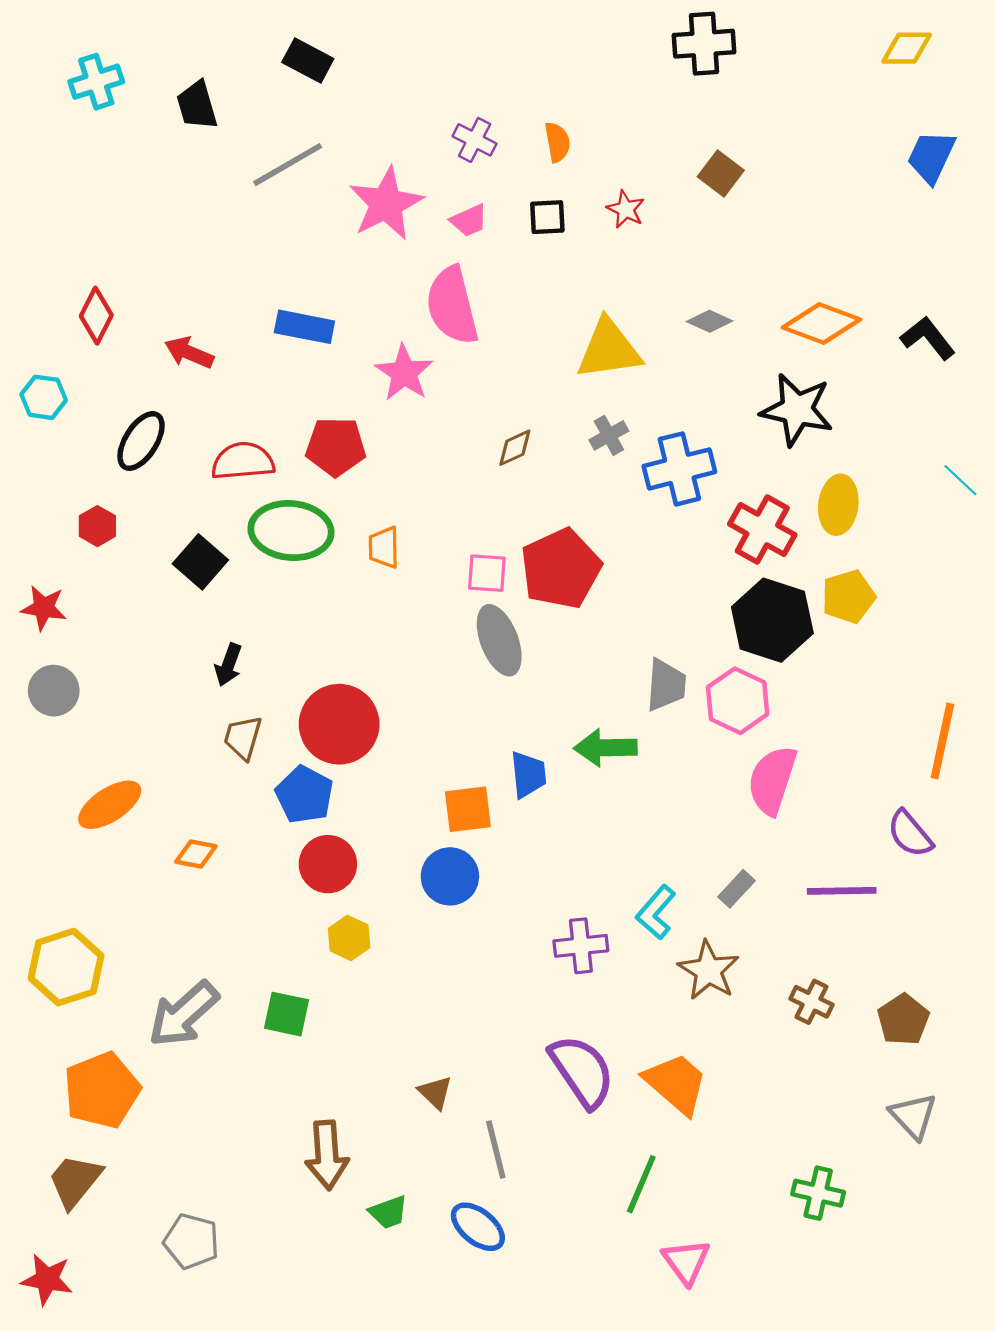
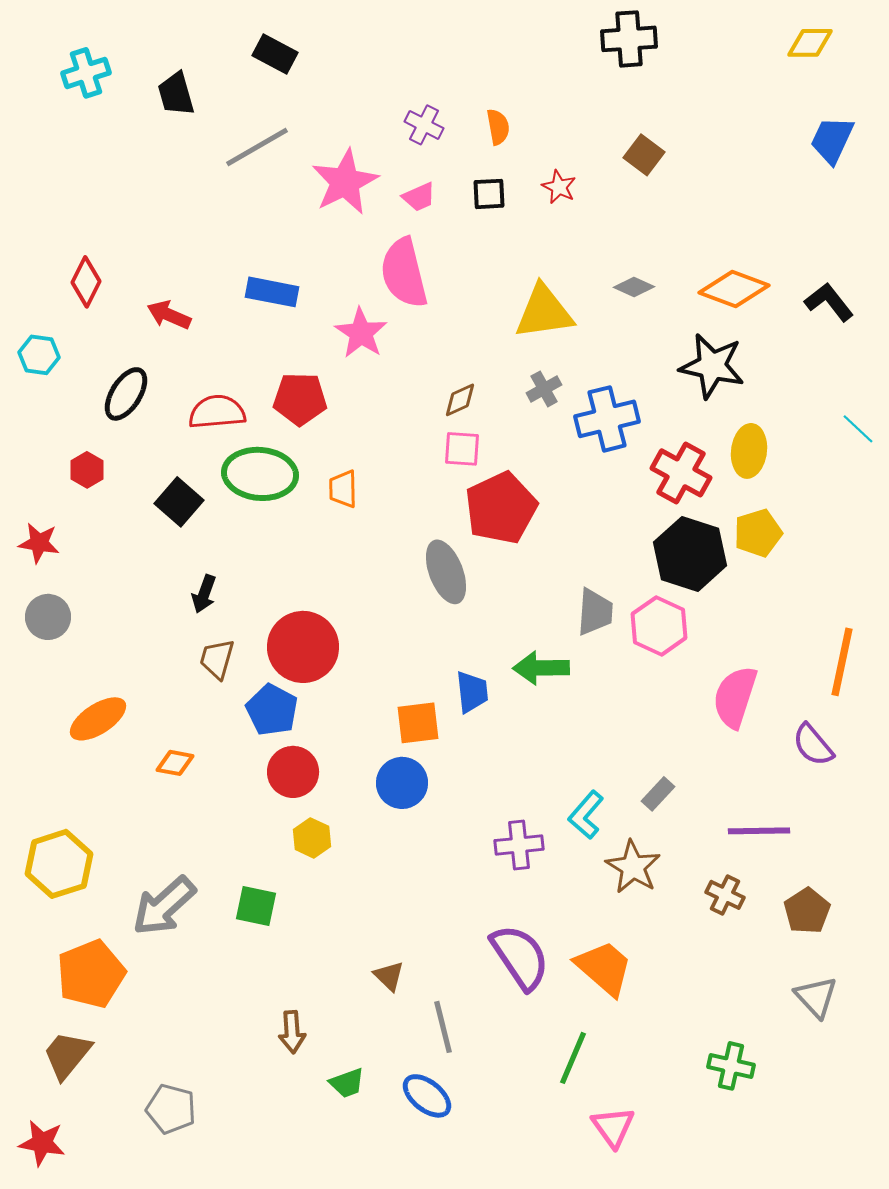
pink square: (487, 573) -> (462, 449), moved
pink semicircle: (772, 780) -> (735, 697), moved
purple line: (842, 891) -> (759, 831), moved
brown arrow: (327, 1155) -> (292, 1032), size x0.7

